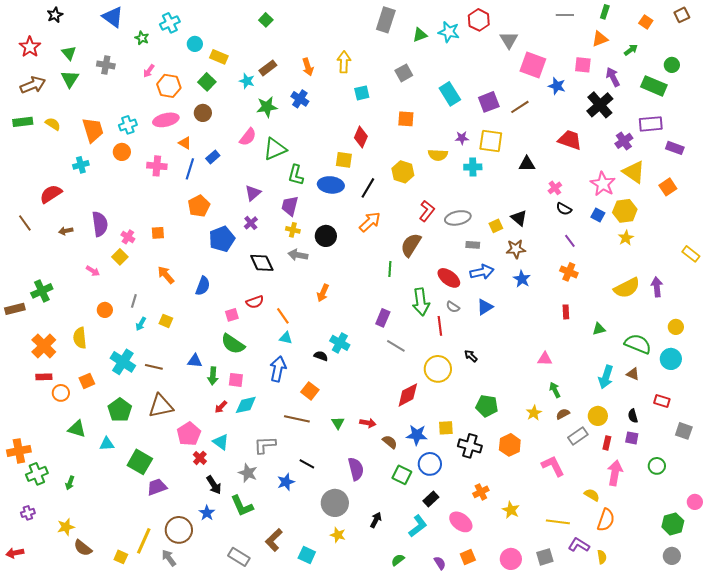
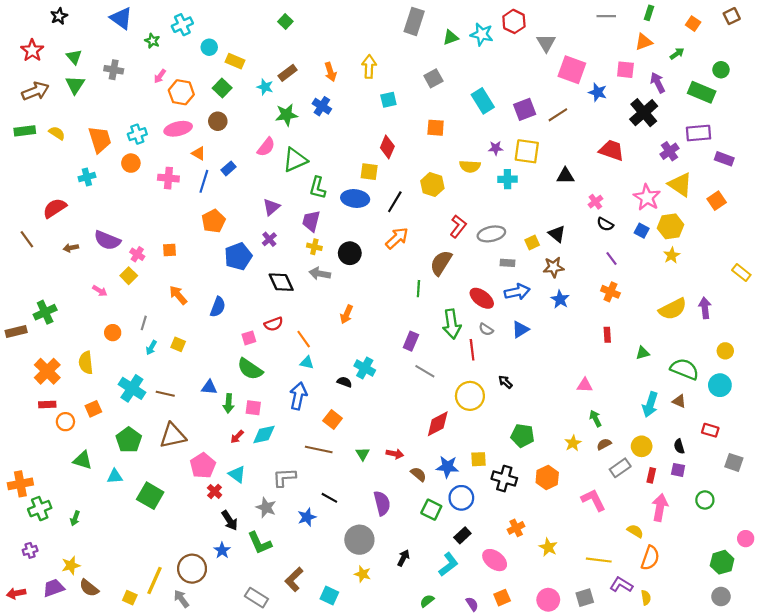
purple semicircle: (100, 224) -> (107, 240), turned 120
purple trapezoid: (157, 487) -> (54, 588), moved

